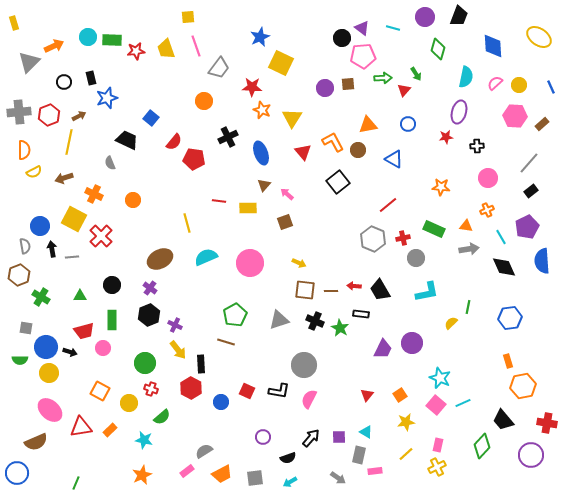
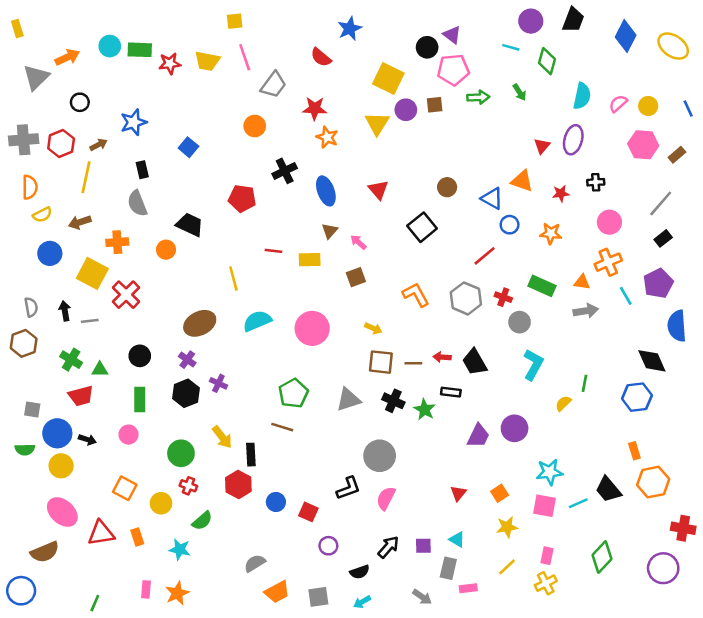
cyan line: (393, 28) -> (511, 47), moved
blue star: (260, 37) -> (350, 29), moved
blue diamond: (493, 46) -> (626, 36), moved, turned 30
yellow trapezoid: (166, 49) -> (207, 61), turned -60
yellow square: (281, 63) -> (388, 79), moved
black rectangle: (91, 78) -> (142, 170), moved
red triangle: (404, 90) -> (542, 146), moved
yellow triangle: (292, 118) -> (377, 123), moved
blue circle: (408, 124) -> (510, 225), moved
orange triangle: (368, 125) -> (522, 181), moved, turned 30
red star: (446, 137) -> (561, 193), moved
black trapezoid: (127, 140) -> (190, 225), moved
red semicircle: (174, 142) -> (321, 57), moved, turned 90
orange L-shape: (333, 142) -> (416, 295), moved
gray semicircle: (110, 163) -> (137, 203), size x1.5
orange cross: (94, 194) -> (117, 242), turned -30
orange cross: (487, 210) -> (608, 262), size x1.5
blue circle: (40, 226) -> (50, 253), moved
red cross: (403, 238) -> (503, 297), turned 32
black diamond: (504, 267) -> (652, 361), moved
cyan L-shape: (427, 292) -> (533, 365), turned -50
green cross: (41, 297) -> (71, 360), moved
purple cross: (175, 325) -> (218, 383), moved
red trapezoid: (84, 331) -> (81, 396), moved
cyan star: (440, 378) -> (549, 472), turned -30
red square: (247, 391) -> (308, 512), moved
black L-shape: (279, 391) -> (348, 488), turned -30
pink square: (436, 405) -> (545, 506), turned -30
black trapezoid: (503, 420) -> (608, 490), moved
orange rectangle: (110, 430) -> (137, 537), turned -64
pink rectangle: (187, 471) -> (146, 589), moved, turned -48

